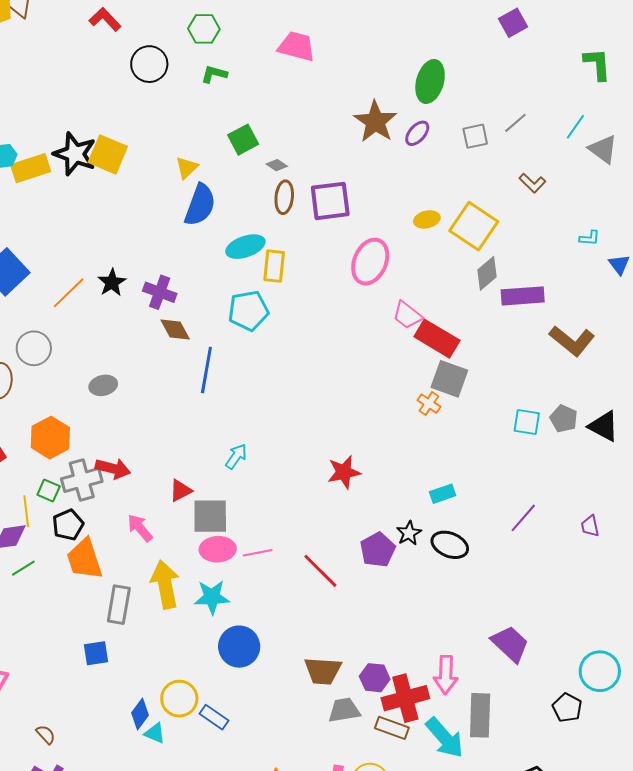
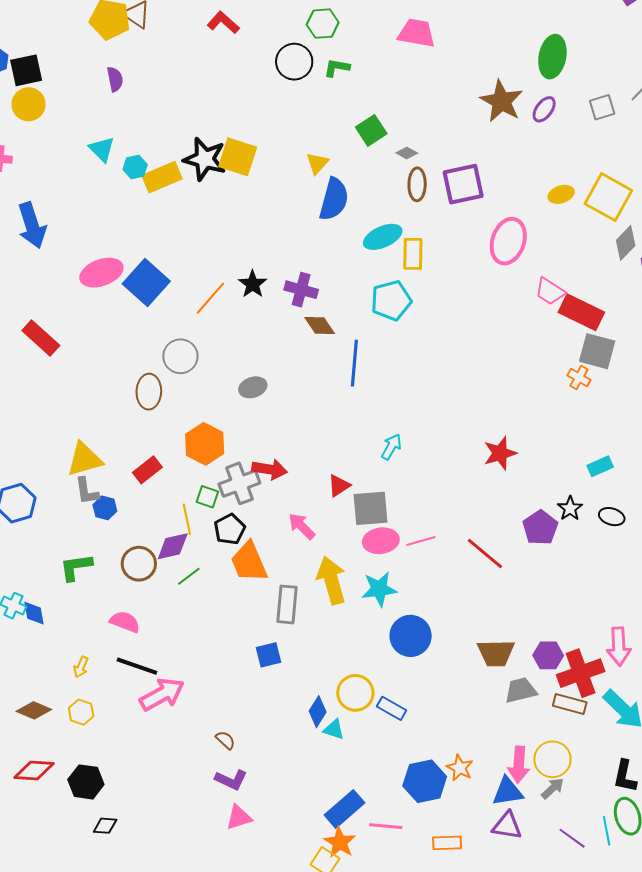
black circle: (149, 64) -> (294, 62), moved
black ellipse: (450, 545) -> (612, 517), size x0.7

